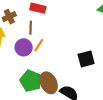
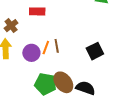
brown line: (31, 28) -> (57, 46), moved

